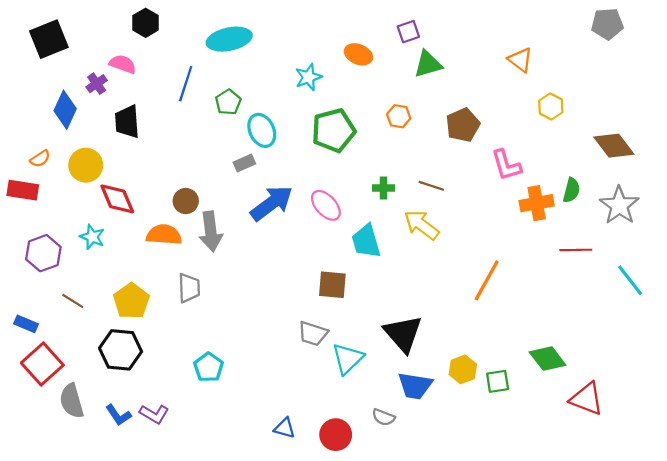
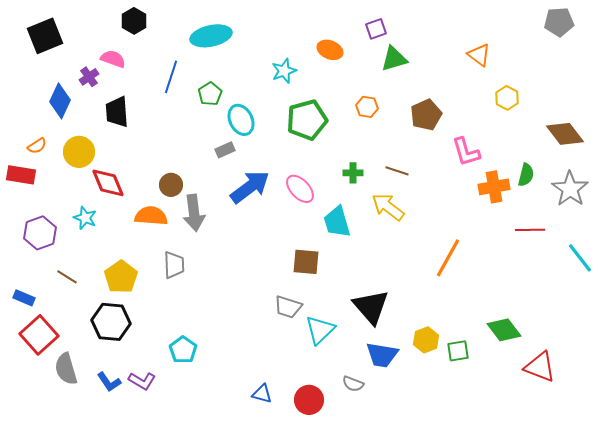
cyan pentagon: (209, 367) -> (183, 350), moved

